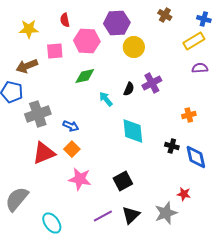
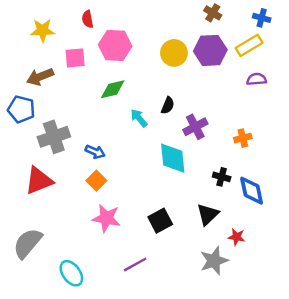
purple hexagon: (117, 23) -> (210, 50), moved
purple cross: (152, 83) -> (195, 127), moved
red triangle: (44, 153) -> (39, 181), moved
black triangle: (131, 215) -> (208, 214), moved

